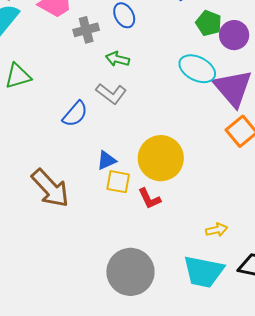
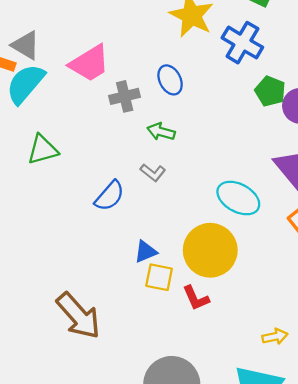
cyan ellipse: (197, 69) -> (238, 198), moved
gray L-shape: (111, 94) -> (153, 173), size x0.7
brown arrow: (50, 188) -> (79, 316), moved

